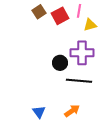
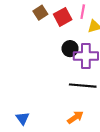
black circle: (60, 63) -> (70, 49), moved
blue triangle: (39, 112) -> (22, 118), moved

